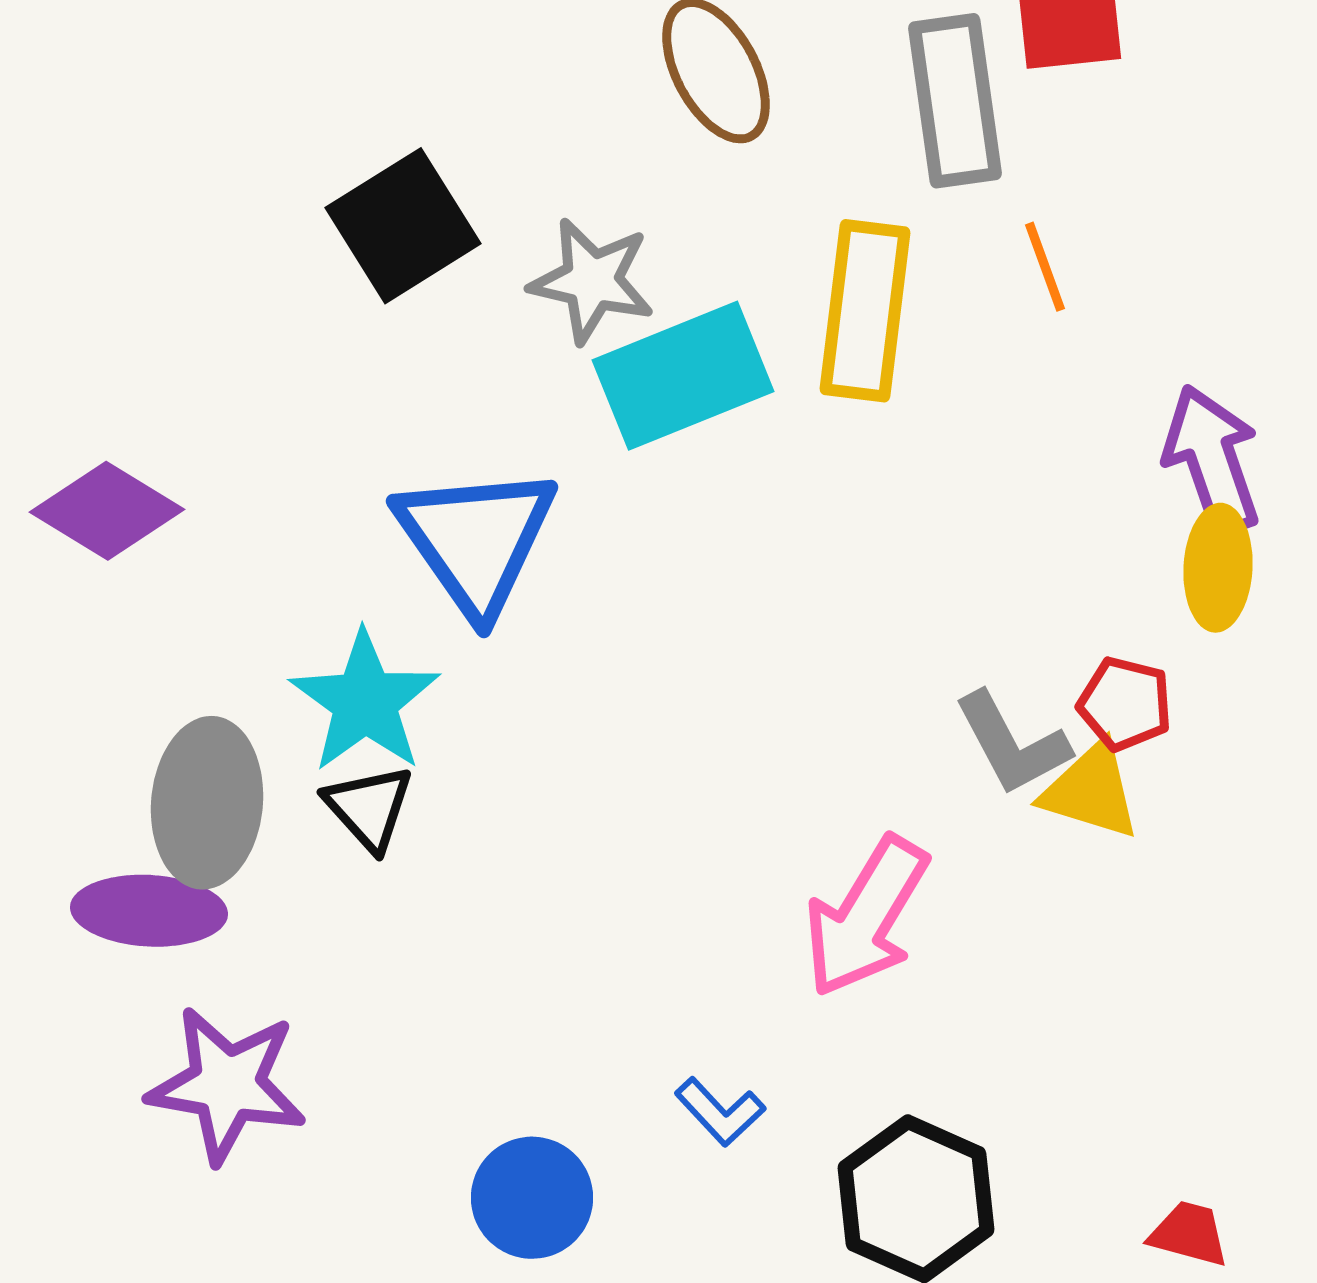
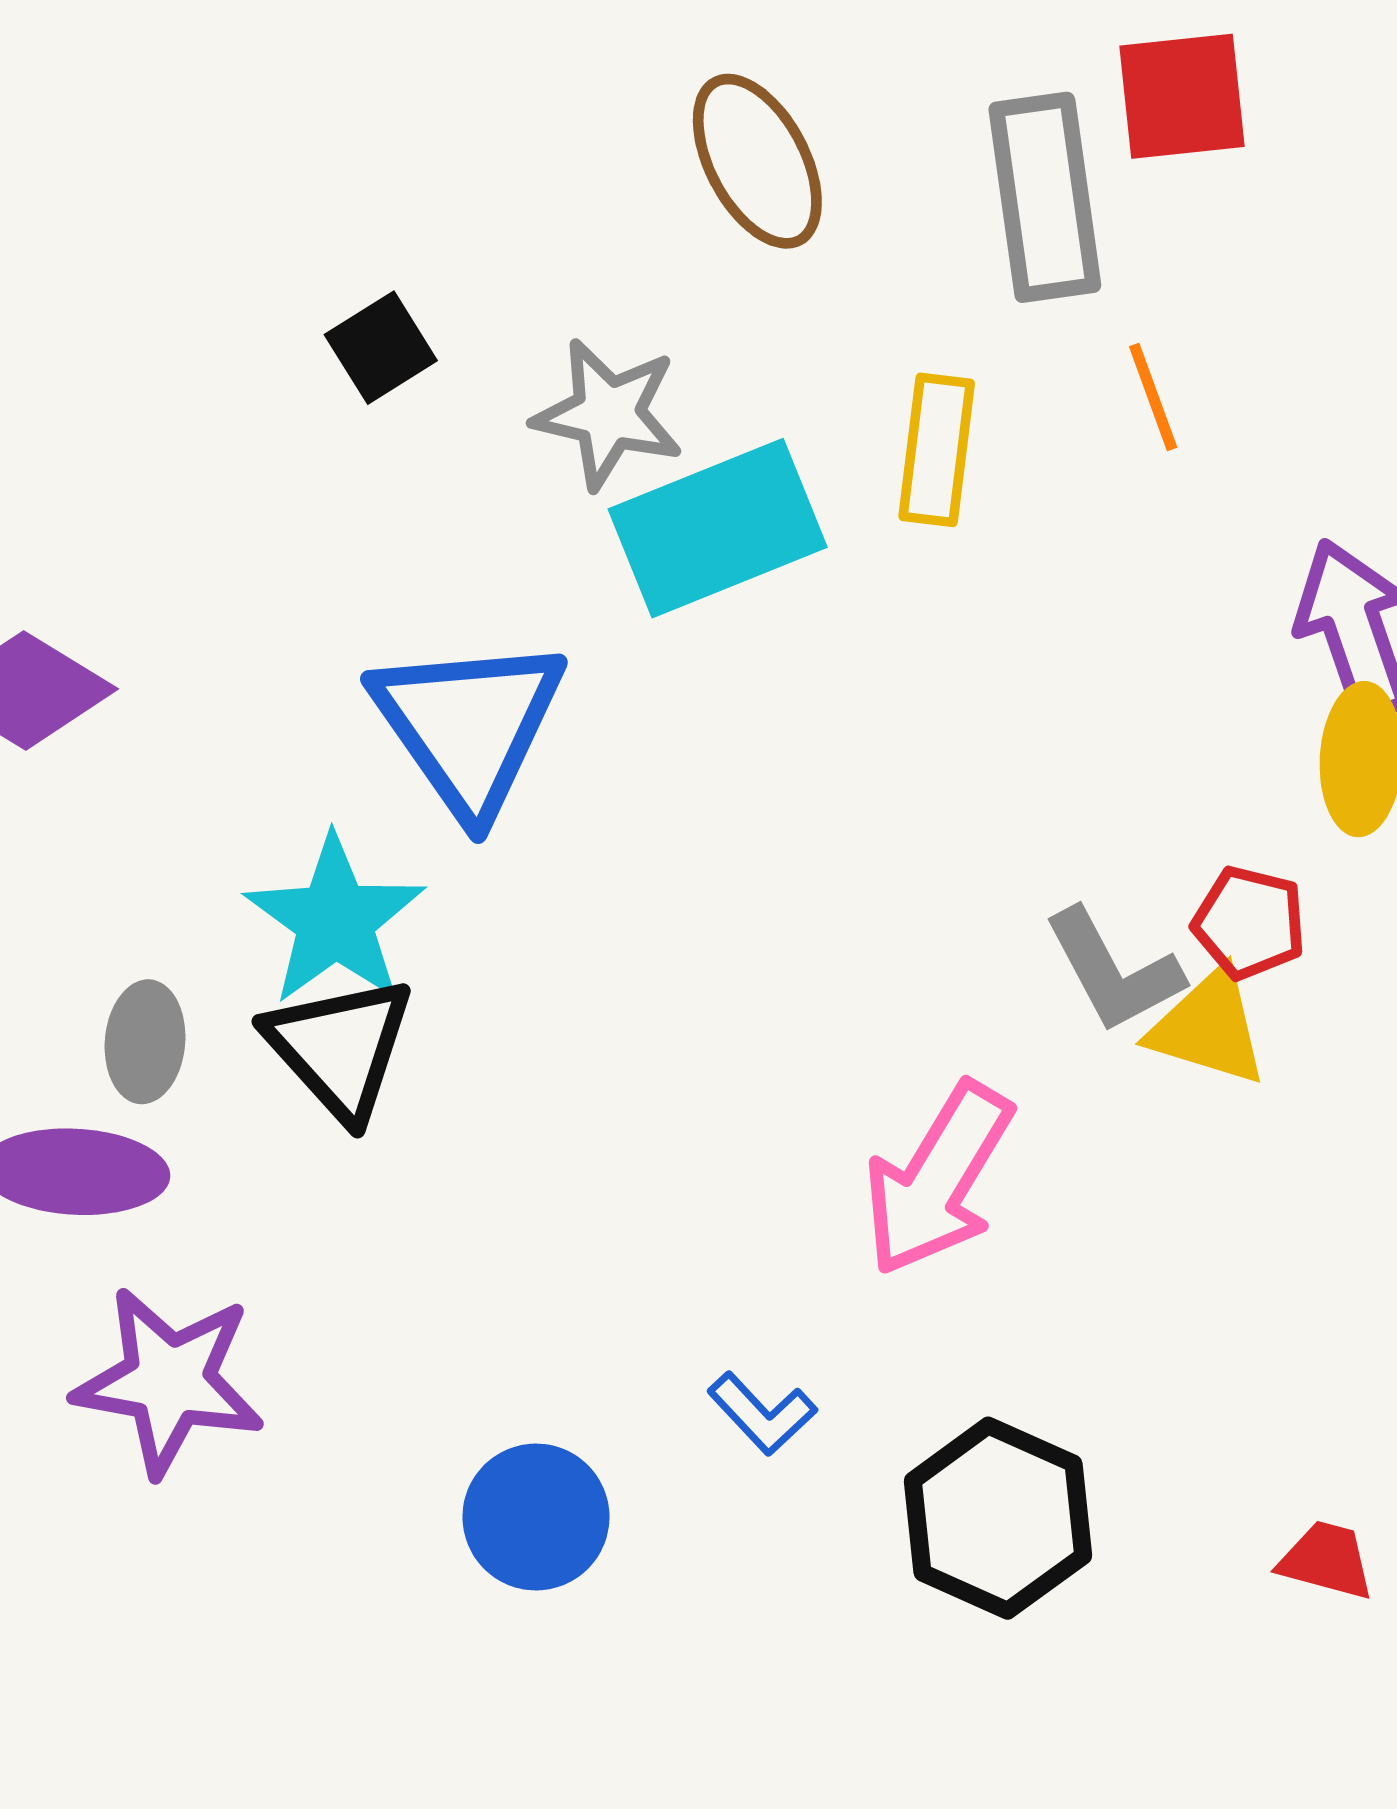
black square: (403, 226) -> (381, 348), size x0.6
yellow rectangle: (865, 311) -> (937, 450), size x0.7
gray ellipse: (207, 803) -> (145, 1042), size x0.6
black triangle: (369, 808) -> (340, 1048), size x1.4

